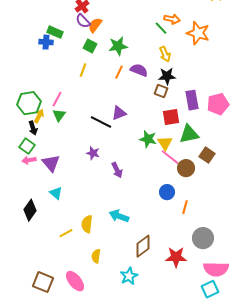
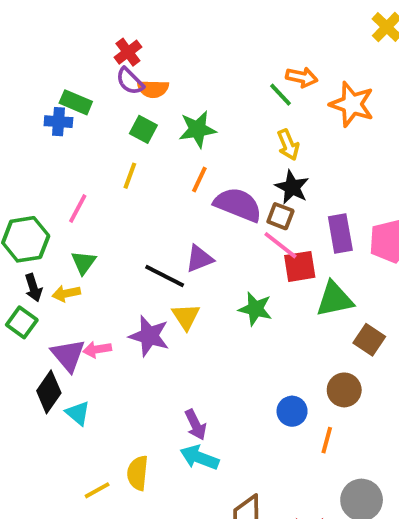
orange semicircle: (95, 25) -> (153, 89), turned -126
purple semicircle: (139, 70) -> (238, 205), moved, size x1.4
black star: (167, 76) -> (292, 187), turned 30
pink line: (57, 99) -> (78, 208), moved
yellow arrow: (39, 116) -> (66, 293), moved, turned -128
yellow triangle: (165, 143) -> (186, 317), moved
purple star: (93, 153) -> (149, 336), size x1.5
pink line: (170, 157) -> (280, 245), moved
pink arrow: (29, 160) -> (97, 349), moved
brown circle: (186, 168) -> (344, 390), moved
purple arrow: (117, 170) -> (196, 425), moved
black diamond: (30, 210) -> (49, 392), moved

